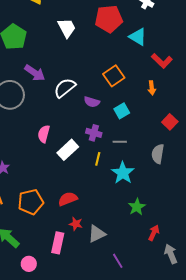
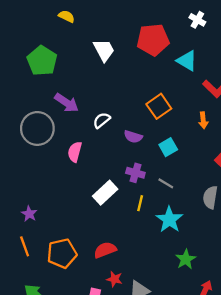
white semicircle: (65, 88) -> (102, 120), size x0.7
pink semicircle: (44, 134) -> (75, 152), moved
gray line: (120, 142) -> (166, 183), turned 32

